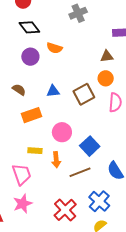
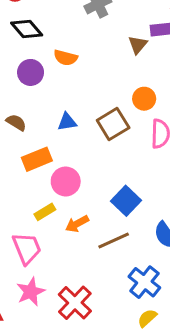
brown triangle: (107, 56) -> (138, 45), moved, turned -40
pink circle: (62, 132) -> (66, 181), moved
yellow rectangle: (35, 151) -> (45, 212), turned -32
orange arrow: (56, 160) -> (77, 224), turned 70
red cross: (65, 210) -> (75, 303), moved

